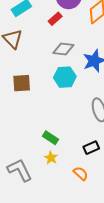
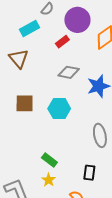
cyan hexagon: (65, 77) -> (59, 109), moved
black rectangle: (91, 148) -> (89, 173), turned -63

